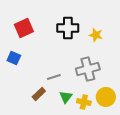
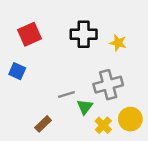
brown rectangle: (39, 94) -> (43, 124), moved
green triangle: (66, 97) -> (85, 107), moved
yellow cross: (84, 102) -> (103, 125), turned 32

